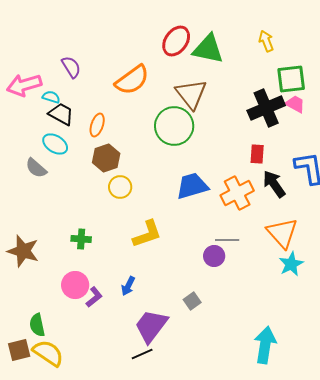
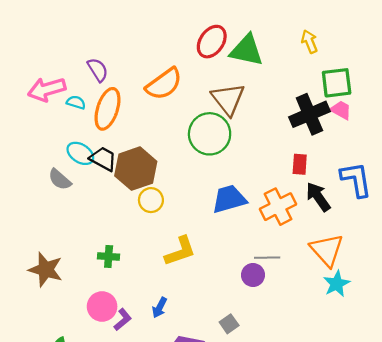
black trapezoid: (61, 114) -> (103, 159), moved
orange ellipse: (97, 125) -> (107, 109), moved, size x1.6
brown hexagon: (106, 158) -> (136, 169), size x1.4

